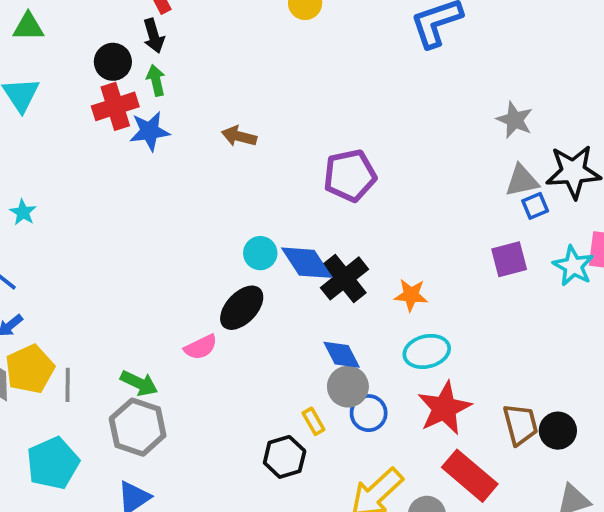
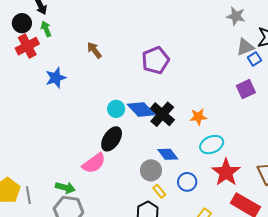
blue star: (150, 131) -> (56, 78), moved
brown arrow: (239, 136) -> (94, 50), turned 48
pink semicircle: (201, 347) -> (94, 163), size x1.4
gray circle: (348, 387) -> (151, 170), moved

